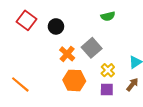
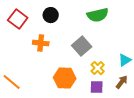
green semicircle: (108, 16) -> (98, 15), size x1.5
black circle: (56, 26) -> (51, 15), moved
orange cross: (67, 54) -> (41, 43), moved, turned -35

